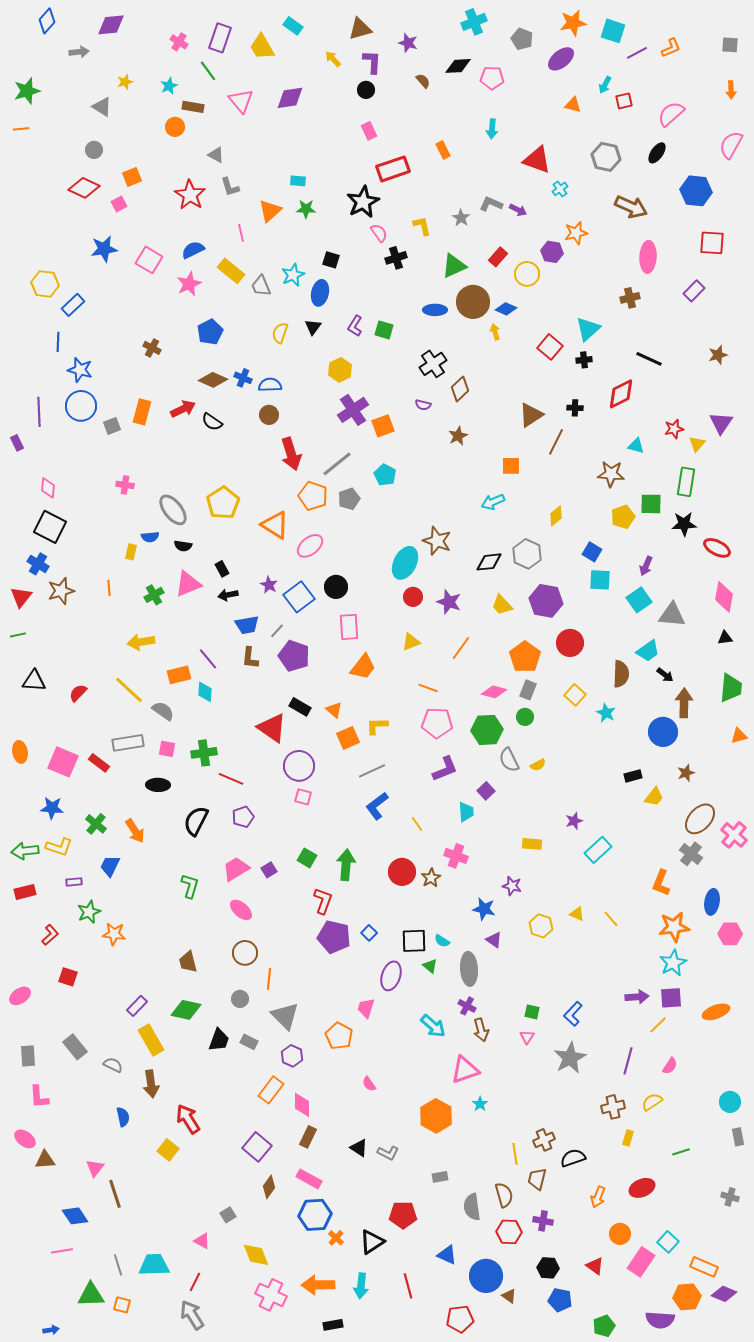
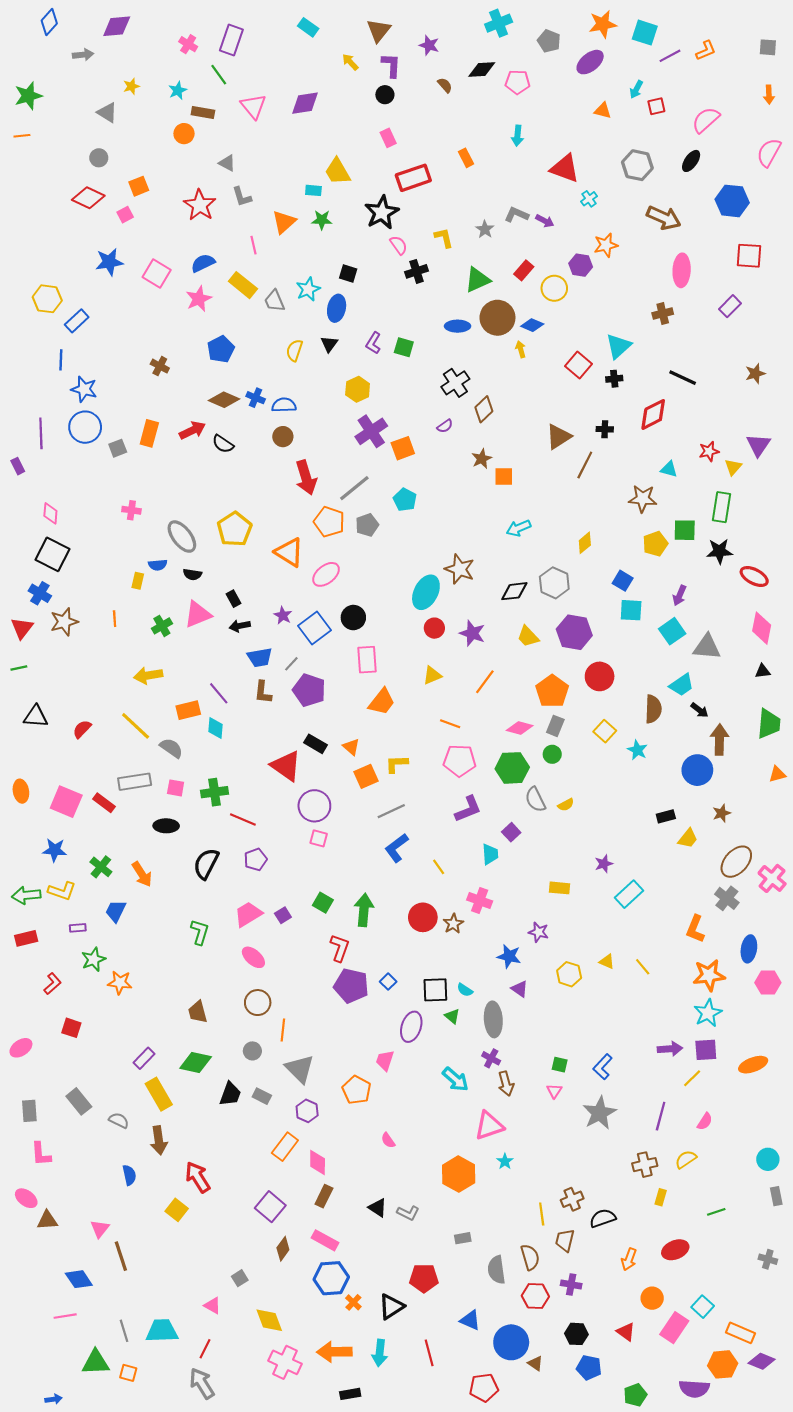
brown triangle: (360, 29) -> (379, 31), turned -35
yellow trapezoid: (262, 47) -> (338, 171), moved
purple semicircle: (423, 405) -> (445, 426), turned -49
orange square: (511, 466) -> (504, 477), moved

